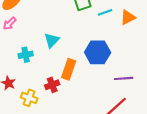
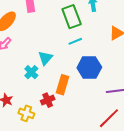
cyan line: (105, 12) -> (75, 41), moved
cyan cross: (26, 55) -> (31, 72), moved, turned -32

